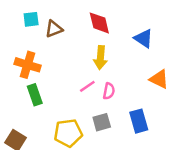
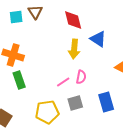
brown triangle: (54, 29) -> (35, 12), moved, turned -42
blue triangle: (144, 38) -> (98, 39), moved
pink line: (87, 86) -> (63, 82), moved

